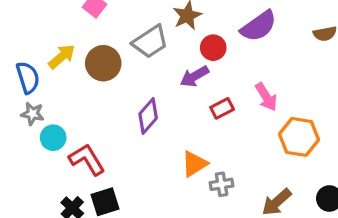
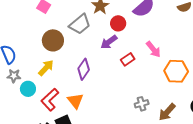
yellow arrow: (62, 56) -> (46, 68), moved
red L-shape: (87, 160) -> (50, 100), turned -95
orange triangle: (194, 164) -> (75, 101), moved, turned -30
gray cross: (222, 184) -> (142, 104), moved

